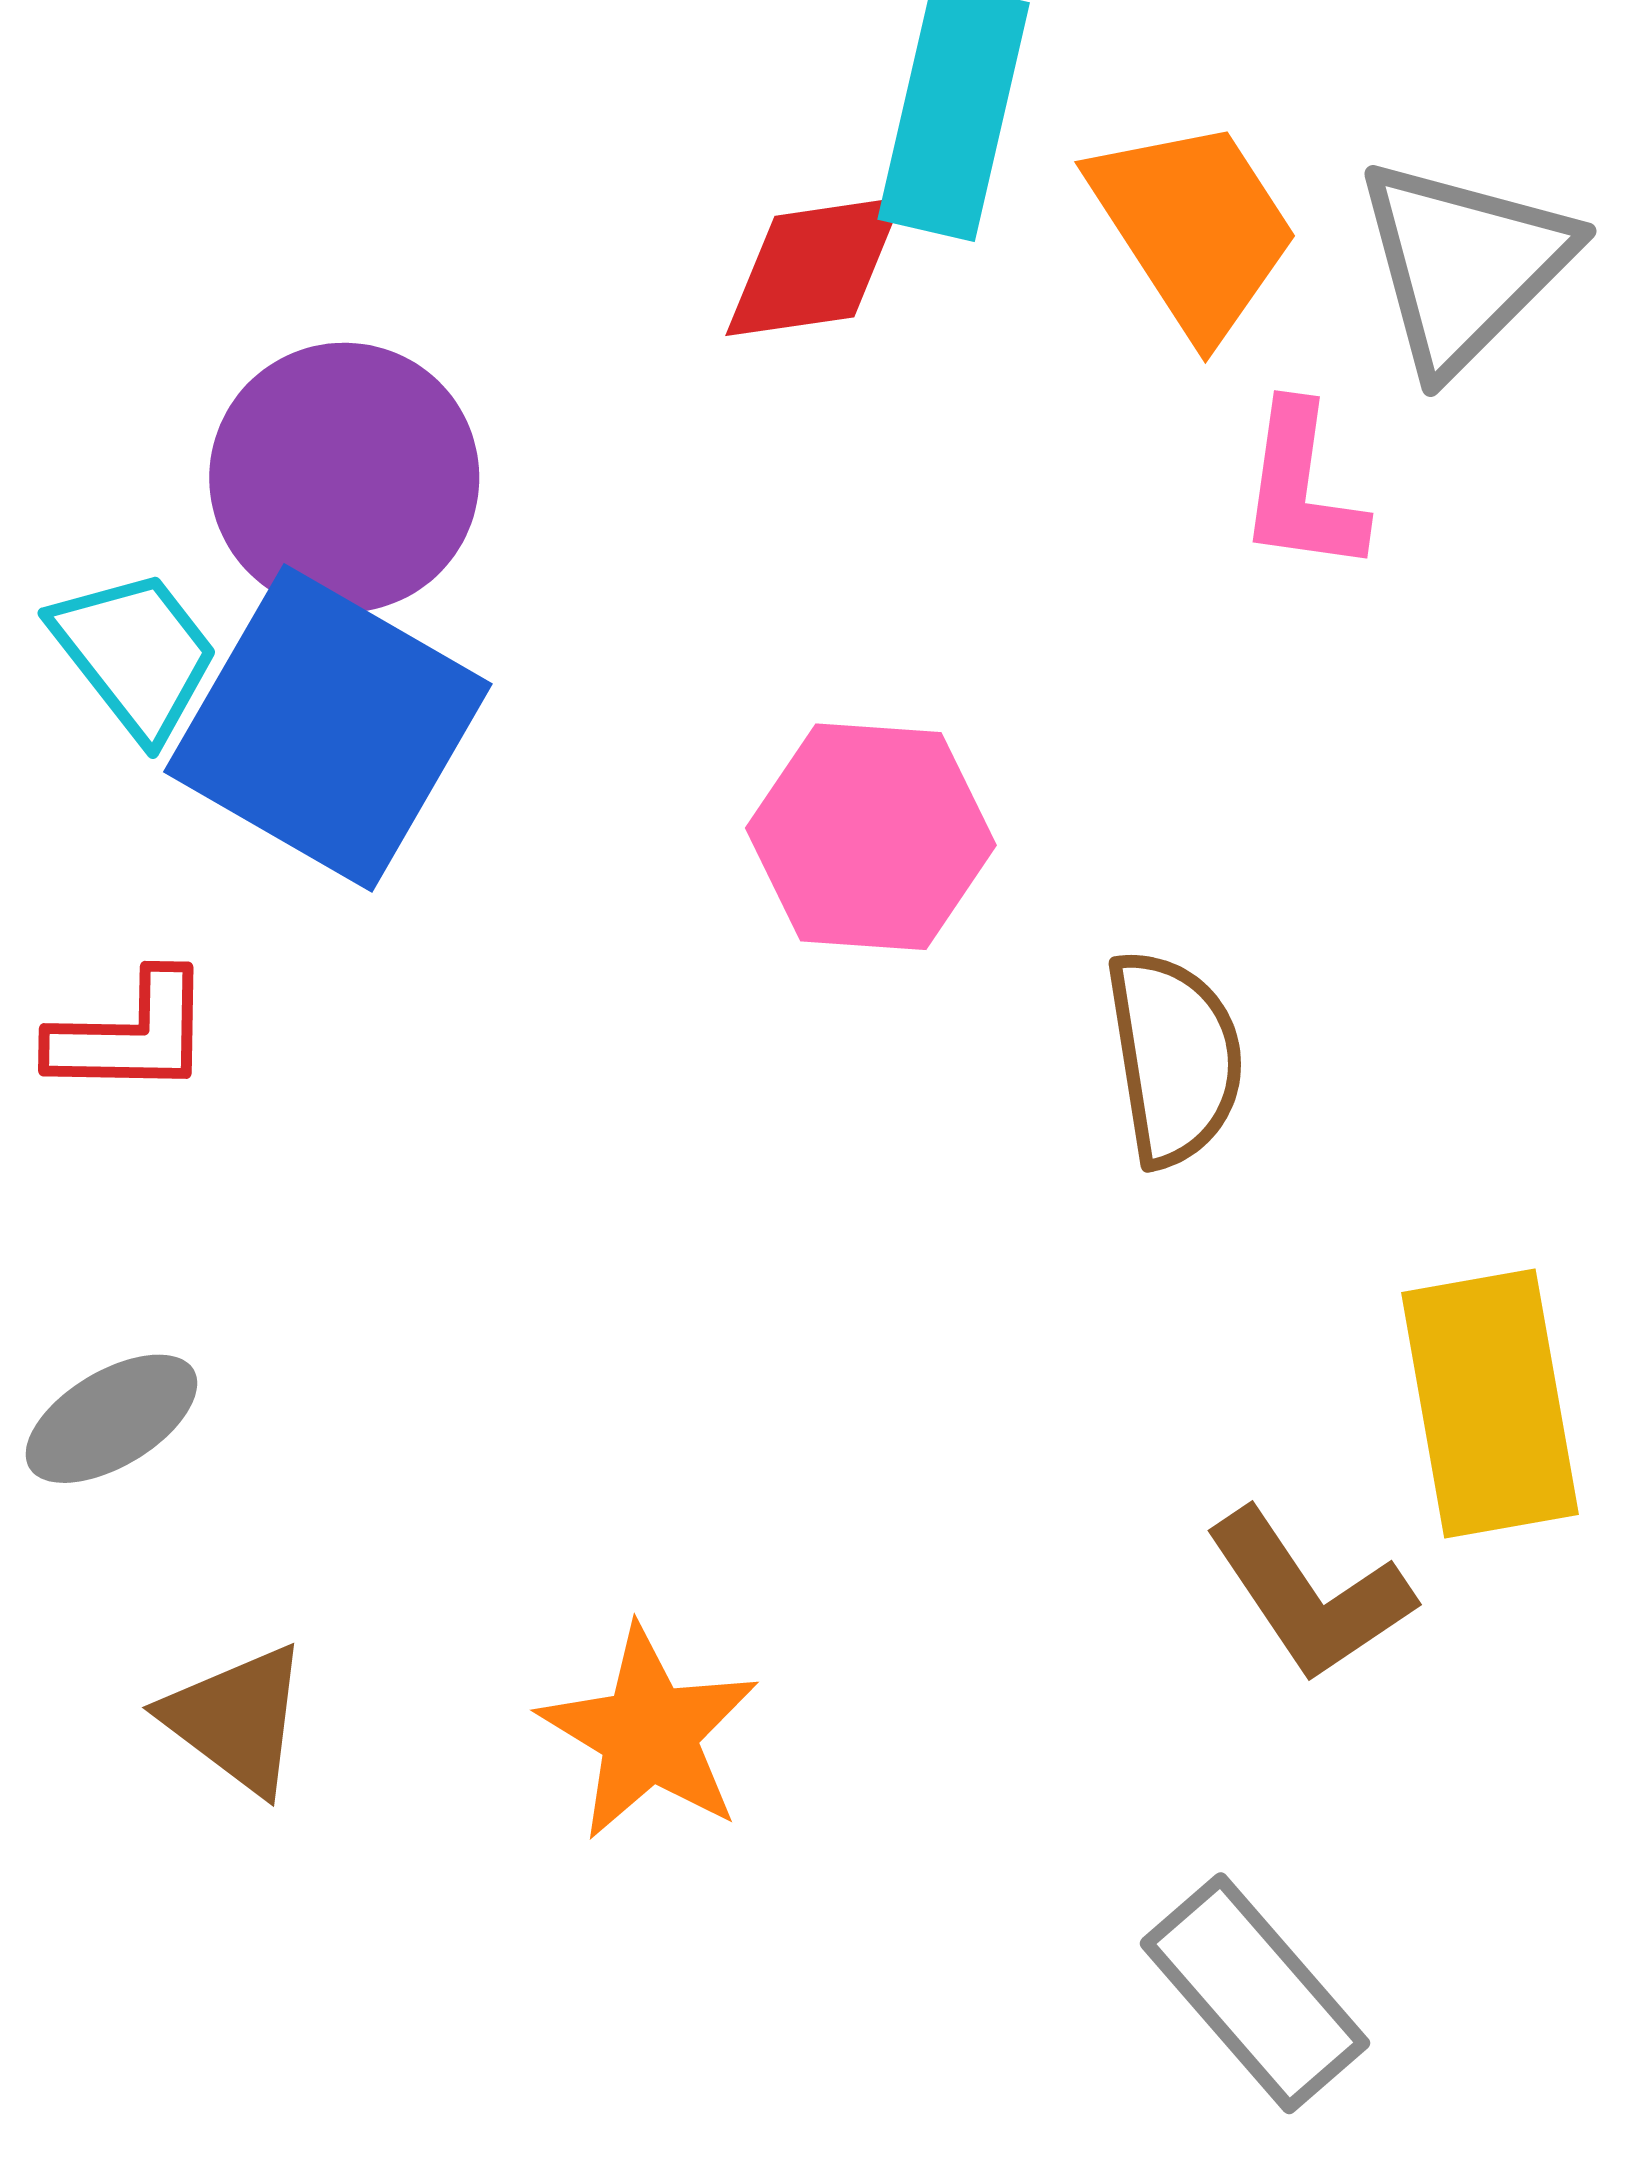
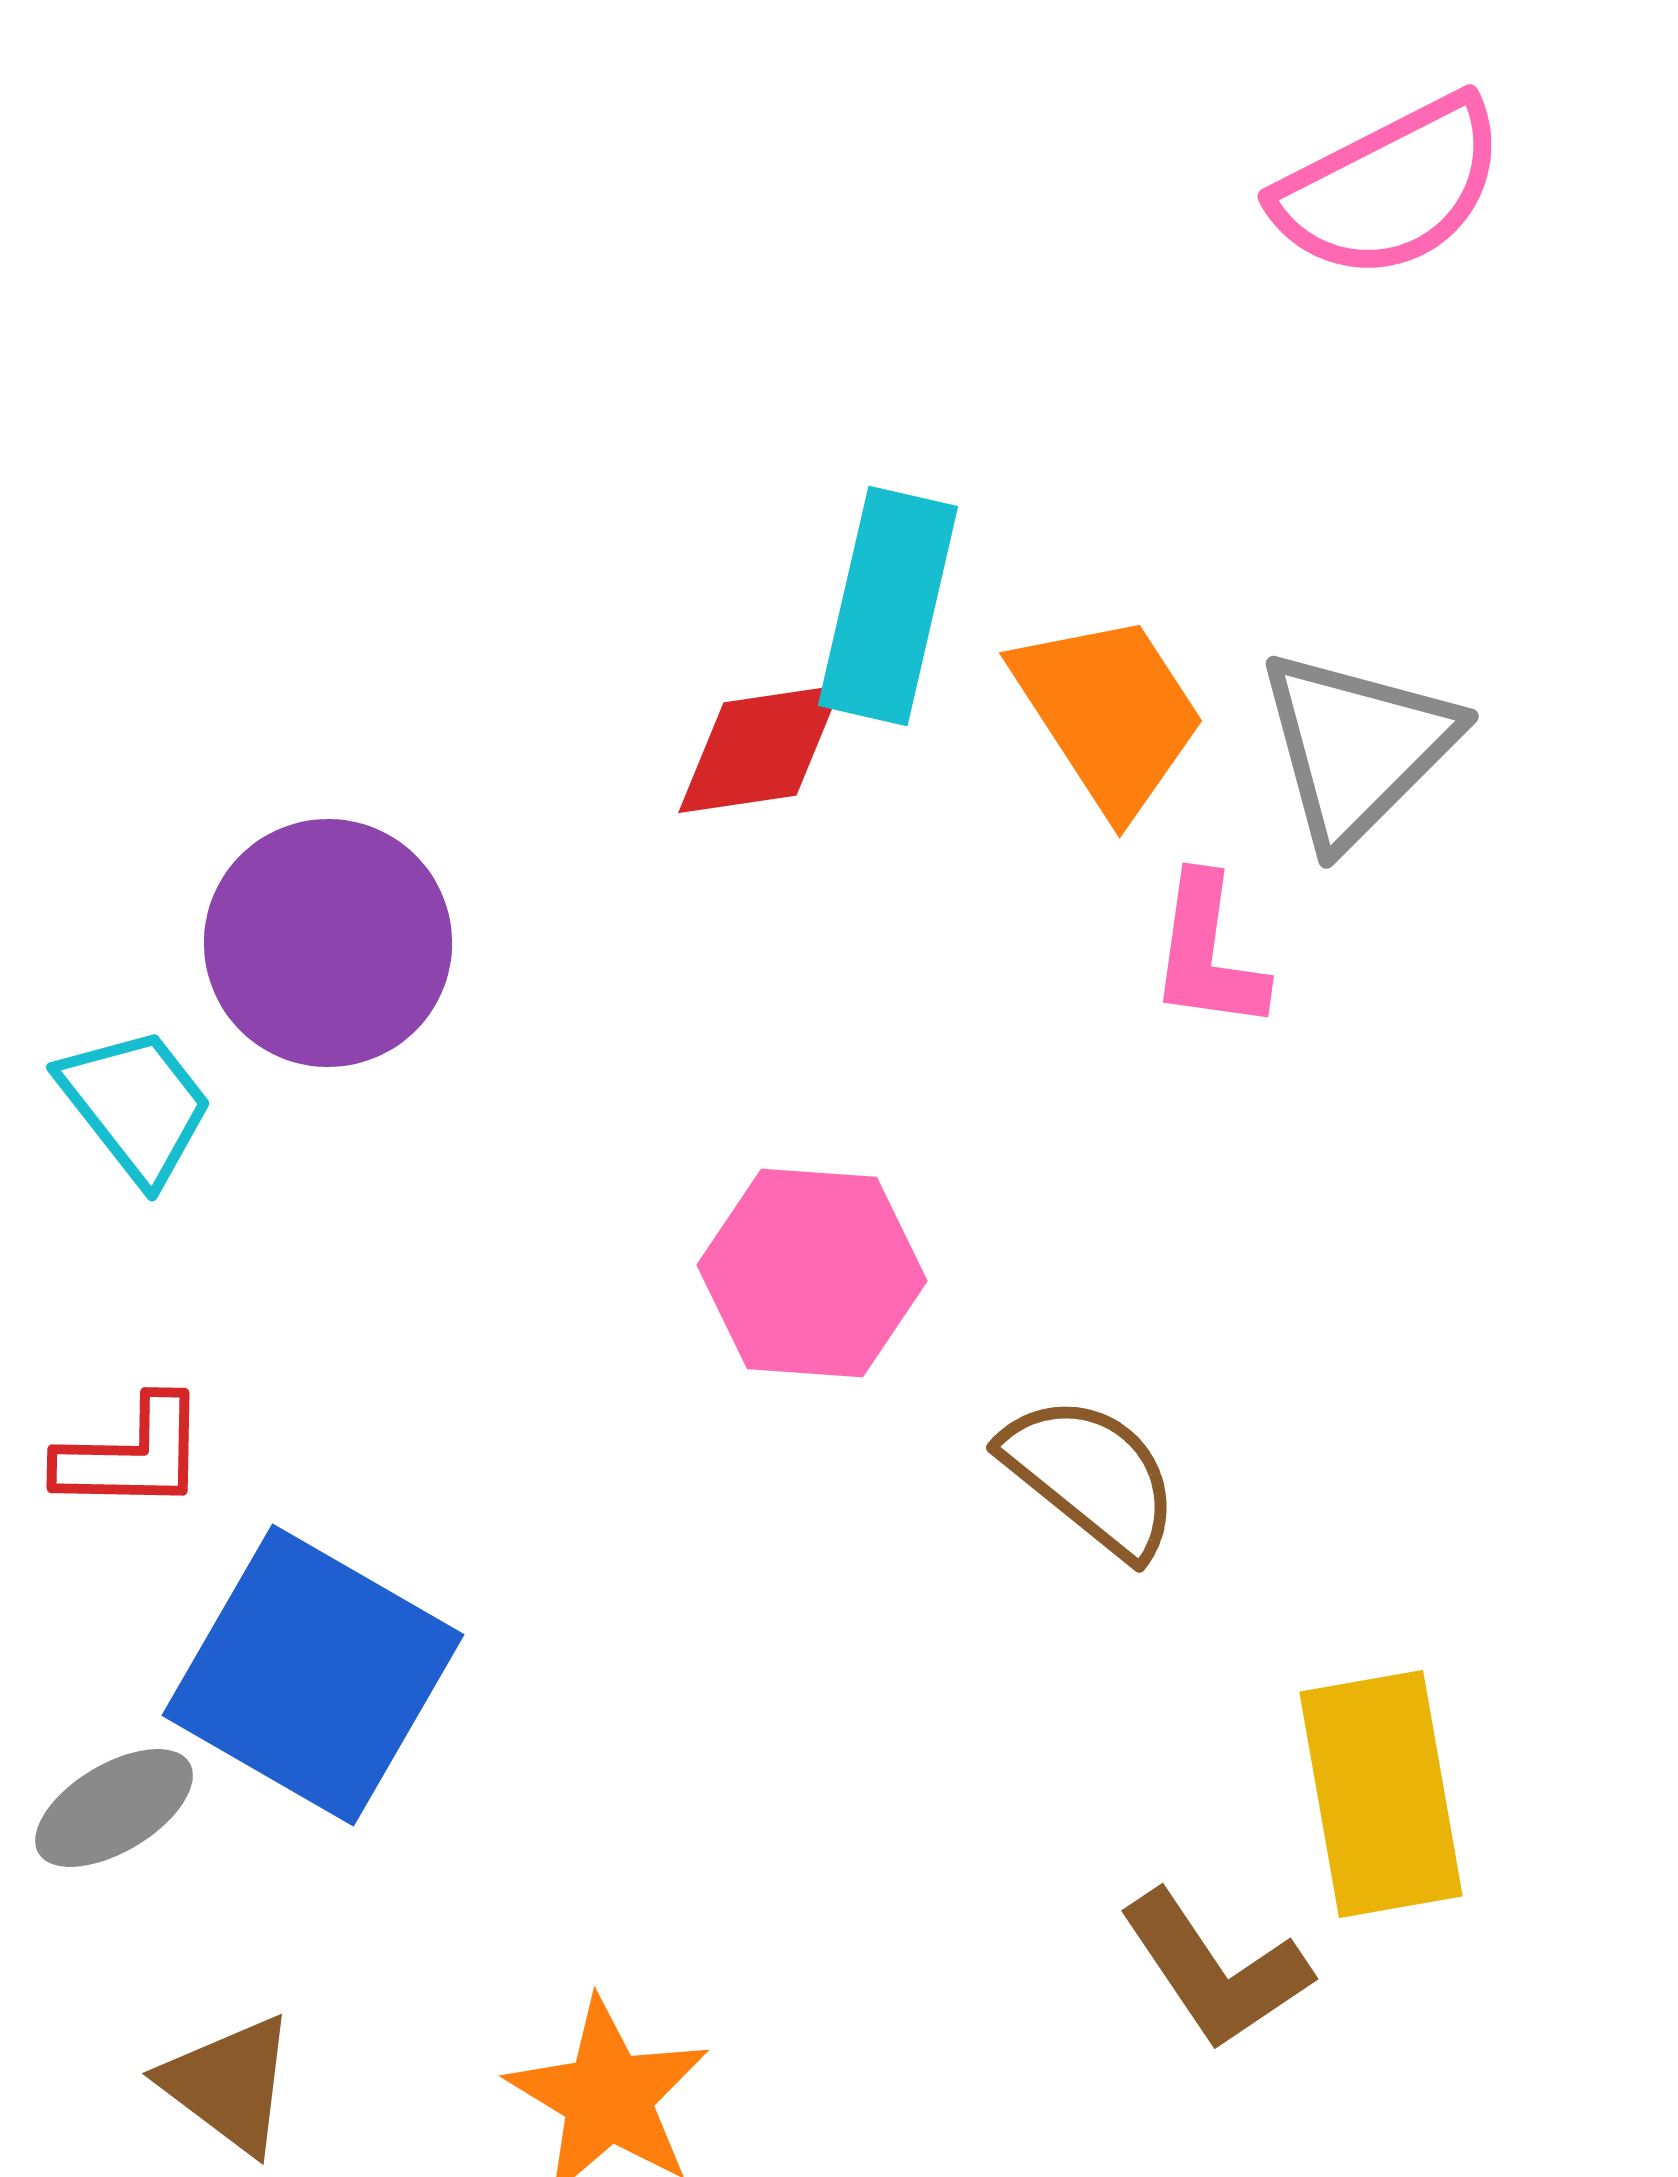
blue square: (328, 728) -> (313, 1675), moved
brown semicircle: (1174, 1058) -> (1091, 1476), turned -42

